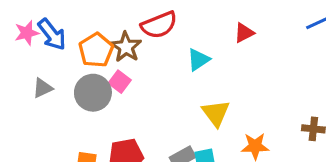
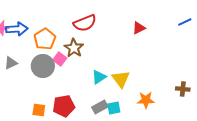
blue arrow: (52, 34) -> (17, 29), turned -55
brown star: (126, 47) -> (74, 48), moved
cyan triangle: (198, 60) -> (99, 77), moved

